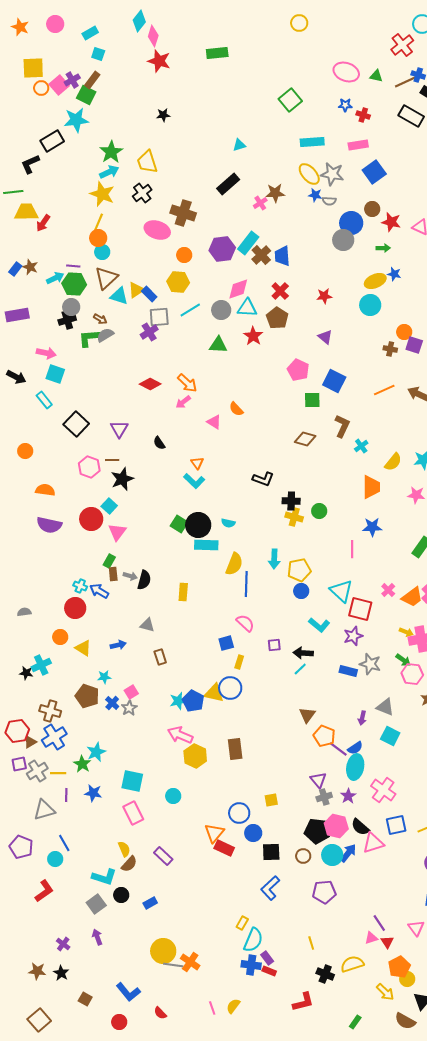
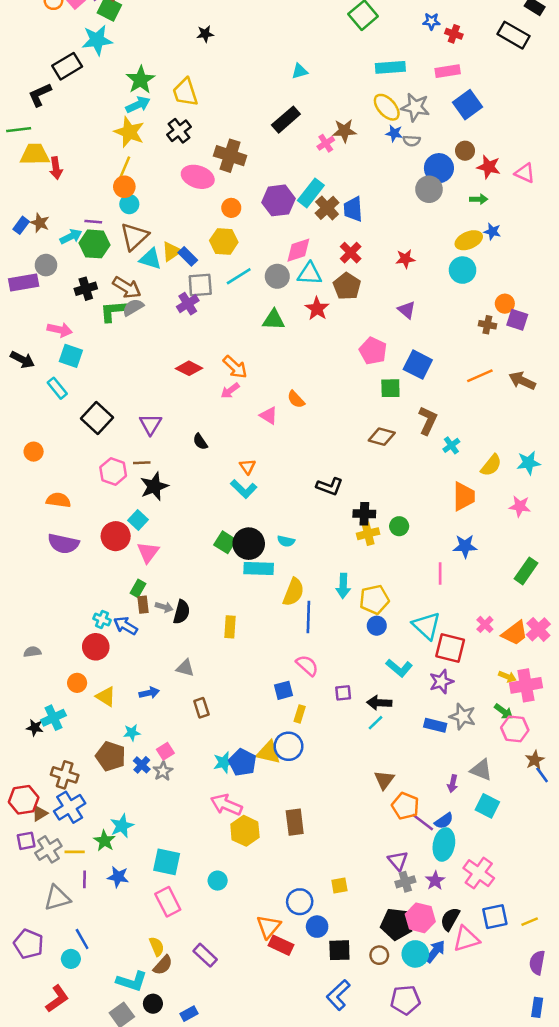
red arrow: (43, 223) -> (56, 168), turned -42
gray circle: (71, 307) -> (46, 265), moved
brown arrow: (100, 319) -> (127, 287), size x1.6
yellow cross: (294, 517) -> (368, 534), turned -30
black semicircle: (360, 827) -> (450, 919), turned 78

